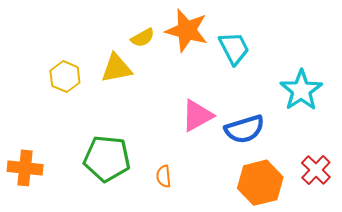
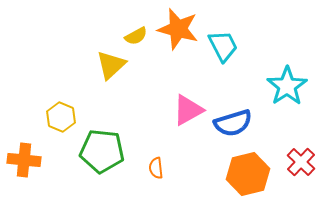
yellow triangle: (116, 68) -> (111, 65), turned -32
yellow hexagon: (65, 77) -> (61, 117), moved

